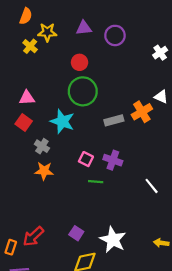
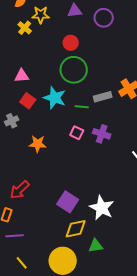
red square: (24, 123) -> (28, 101), moved
gray cross: (42, 146) -> (12, 121), moved, turned 32
green line: (96, 182) -> (82, 107), moved
purple square: (76, 233) -> (68, 202), size x1.5
red arrow: (33, 236) -> (20, 190), moved

